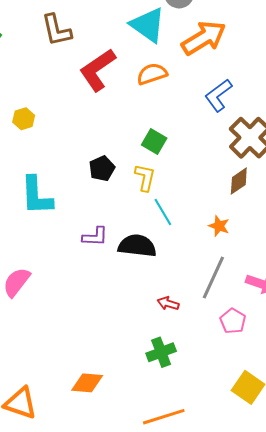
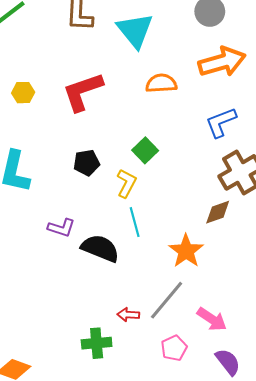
cyan triangle: (148, 25) -> (135, 30), moved
red L-shape: (98, 70) -> (83, 92), moved
orange star: (219, 226) -> (186, 251), size x1.6
red arrow: (168, 303) -> (128, 315), moved, turned -30
green cross: (161, 352) -> (97, 343), moved

